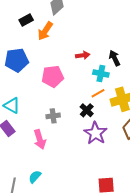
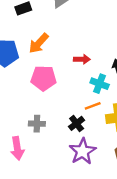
orange arrow: (45, 31) -> (39, 43), moved

